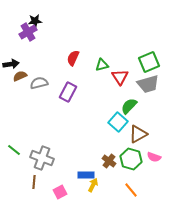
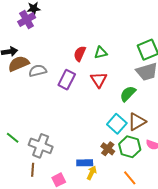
red semicircle: (73, 58) -> (80, 54), moved
brown semicircle: (20, 76) -> (19, 64), size x1.5
red triangle: (120, 77) -> (99, 80), moved
cyan square: (118, 122) -> (117, 124), moved

